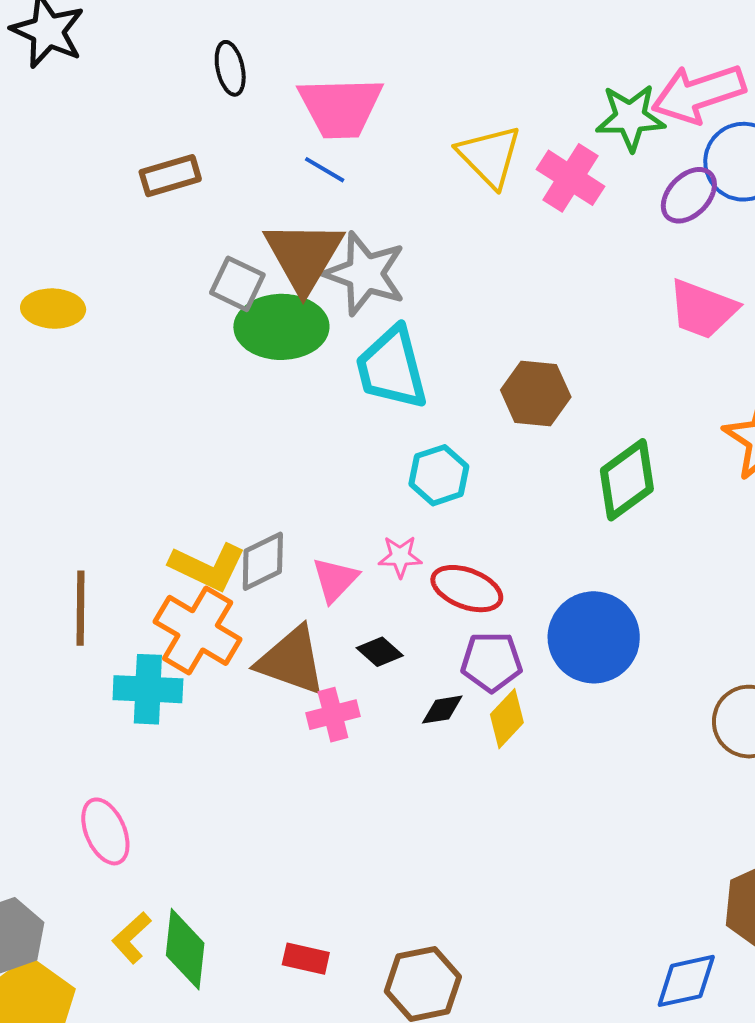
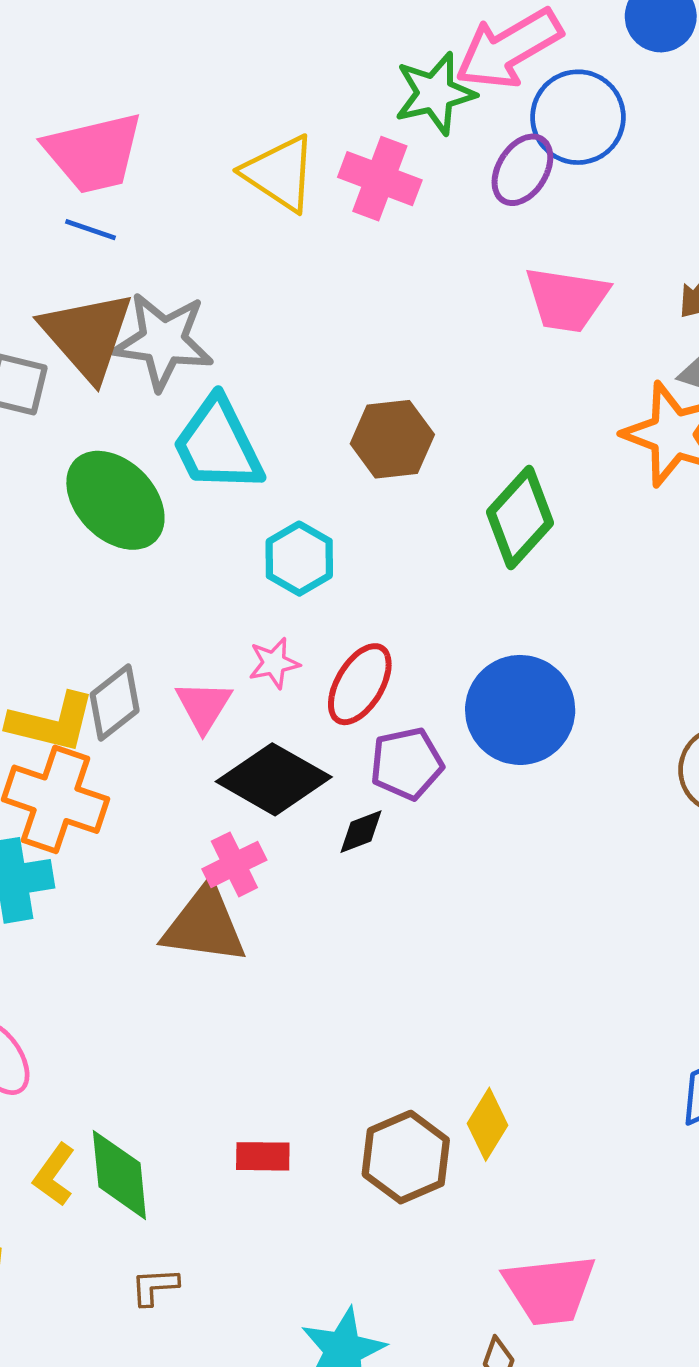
green ellipse: (281, 327) -> (115, 500), moved, turned 58
red ellipse: (467, 589) -> (360, 684), turned -68
black diamond: (380, 652) -> (274, 779), size x2.0
brown triangle: (291, 661) -> (204, 925), moved
yellow diamond: (507, 719) -> (488, 1124), moved

